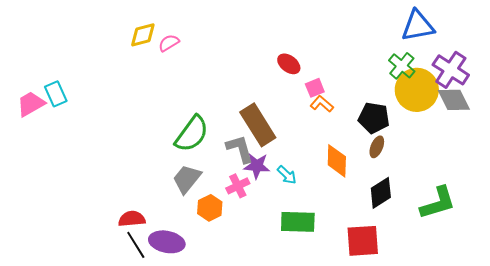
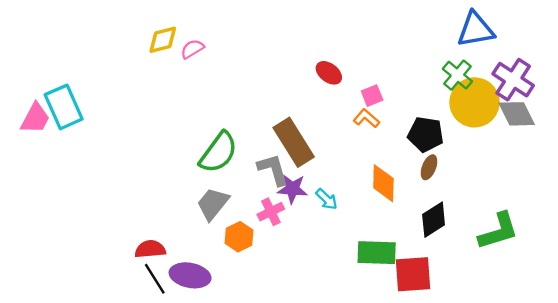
pink square: (315, 88) -> (372, 96), moved
cyan rectangle: (56, 94) -> (64, 107), size x1.5
pink trapezoid: (31, 104) -> (35, 118), turned 148
green rectangle: (298, 222) -> (377, 253), moved

